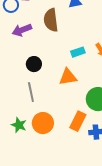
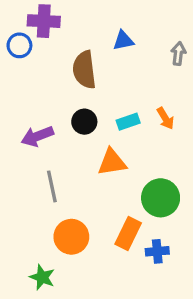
purple arrow: (22, 30) -> (37, 136), moved
black circle: (34, 64) -> (84, 122), moved
green star: (19, 125) -> (42, 277), moved

